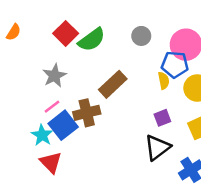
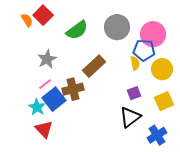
orange semicircle: (14, 32) -> (27, 20), moved, turned -64
red square: (66, 33) -> (43, 15), moved
gray circle: (141, 36) -> (117, 27), size x1.6

